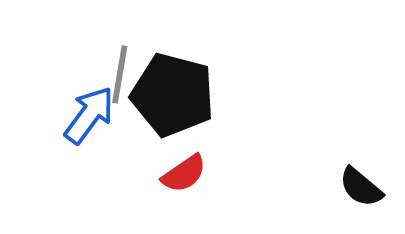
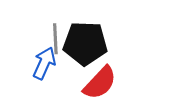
red semicircle: (184, 174) -> (100, 83), size x1.5

